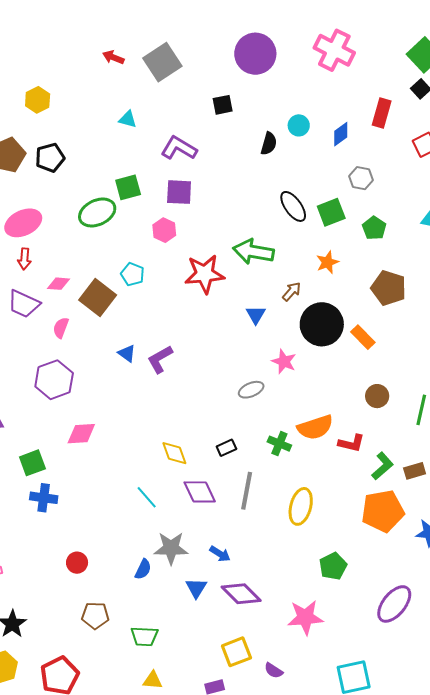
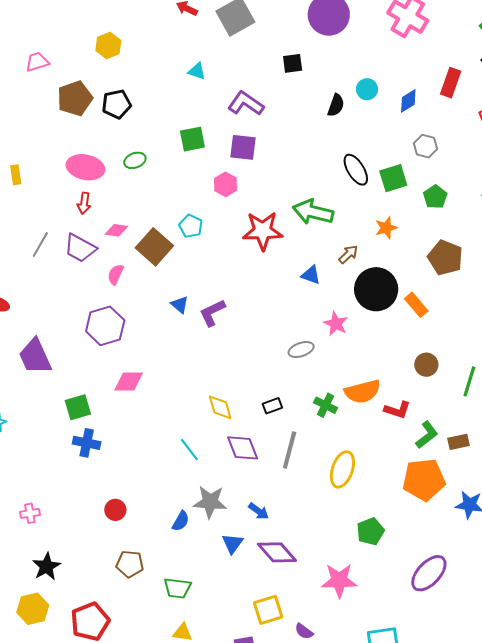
green ellipse: (97, 212) -> (135, 160), moved, size x0.6
pink ellipse: (23, 223) -> (85, 167), turned 33
blue triangle: (256, 315) -> (311, 275), turned -45

